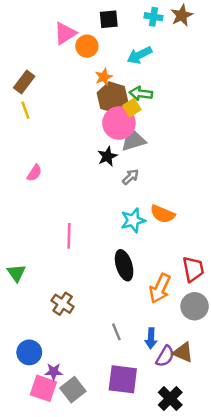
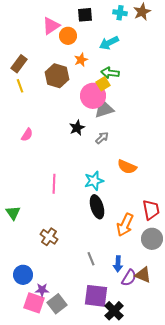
brown hexagon: (113, 97) -> (57, 76), moved
black star: (107, 156) -> (77, 128), moved
cyan star: (133, 220) -> (94, 181), moved
black cross: (170, 399) -> (114, 311), moved

